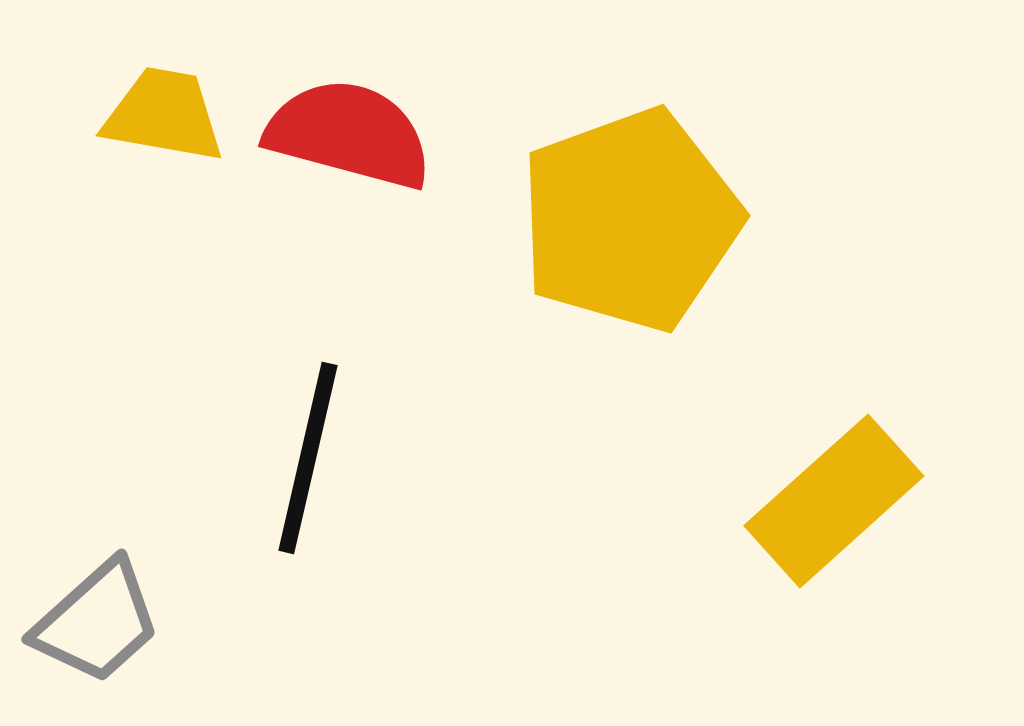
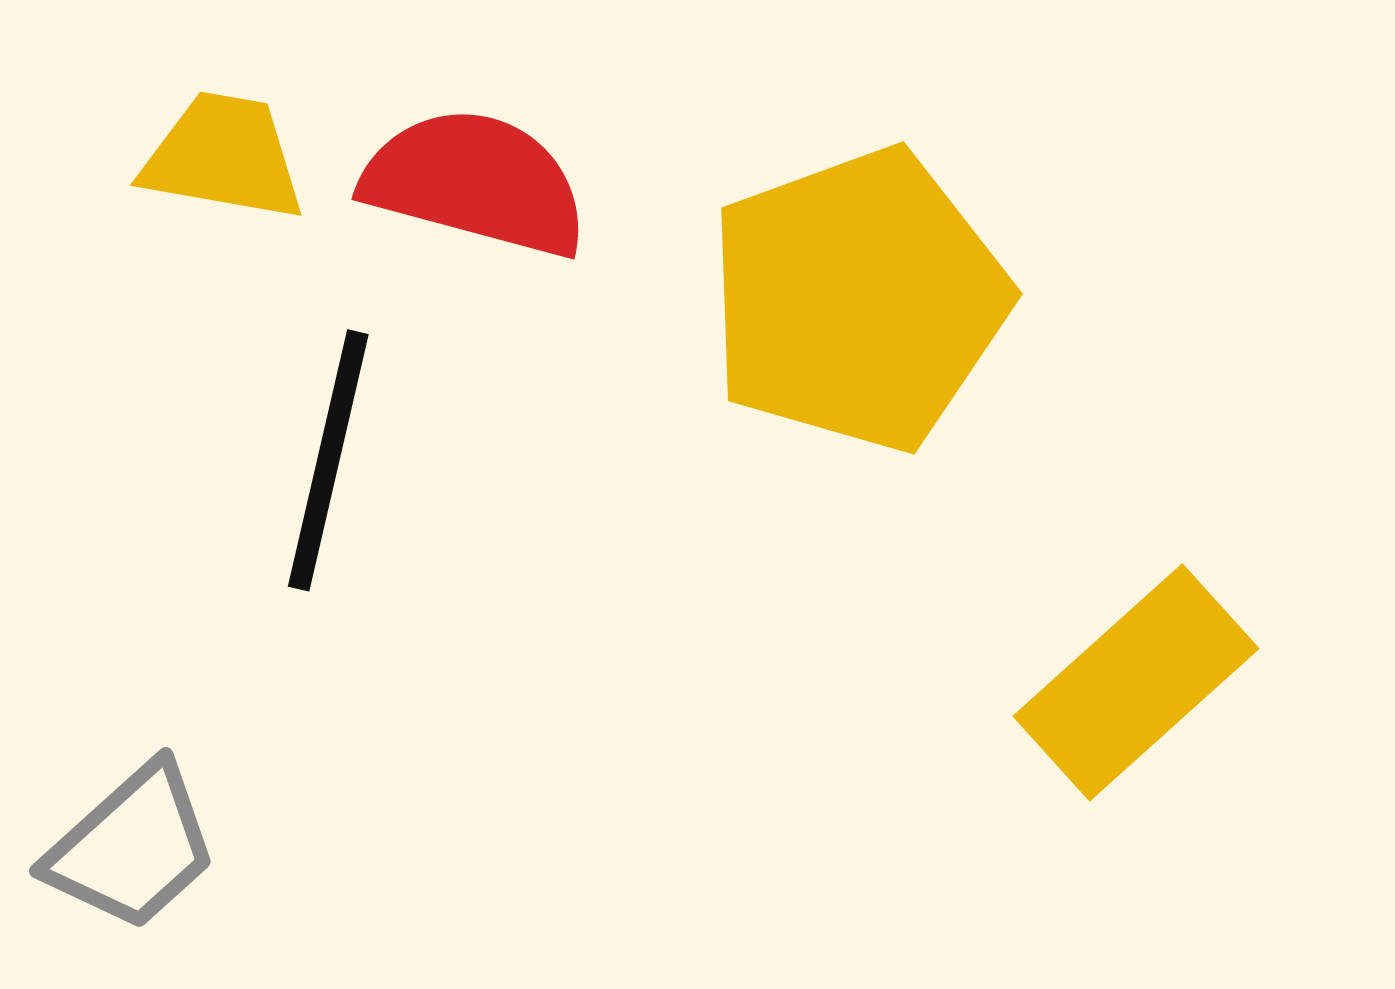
black line: (308, 458) -> (328, 460), moved

